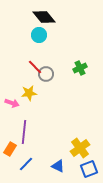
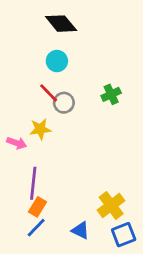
cyan circle: (39, 35) -> (57, 61), moved
orange rectangle: (10, 149) -> (37, 207), moved

